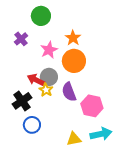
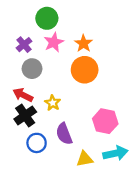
pink star: (49, 50) -> (54, 42), moved
gray circle: (49, 77) -> (32, 69), moved
red arrow: (36, 80) -> (23, 95), moved
purple semicircle: (69, 92) -> (64, 134), moved

